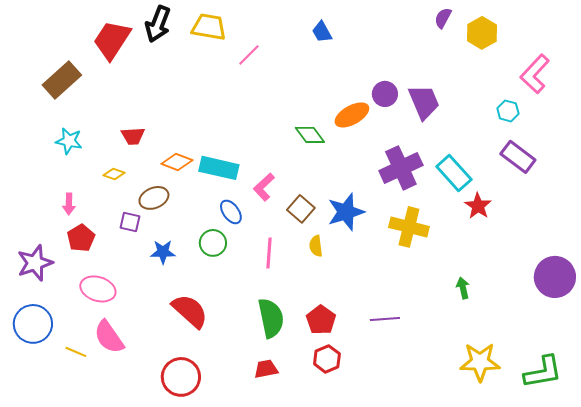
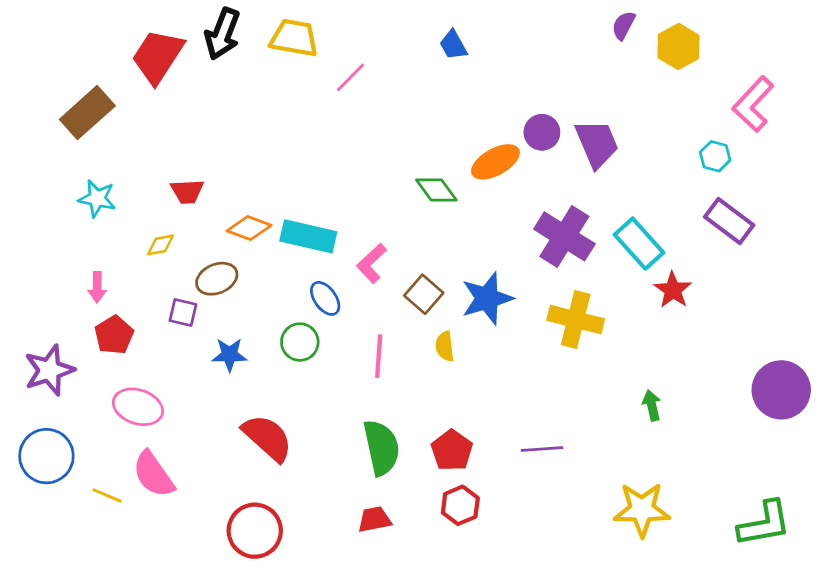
purple cross: (401, 168) -> (564, 236), turned -33
yellow diamond: (114, 174) -> (160, 245), turned -30
yellow star: (480, 362) -> (642, 510), moved

